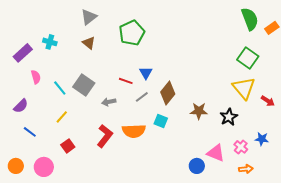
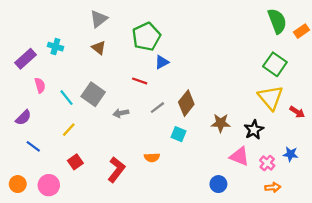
blue triangle: (146, 73) -> (162, 62), moved, turned 32
red line: (126, 81) -> (140, 81), moved
orange semicircle: (134, 131) -> (152, 157), moved, size x0.6
red L-shape: (105, 136) -> (116, 170), moved
pink triangle: (216, 153) -> (239, 156), moved

